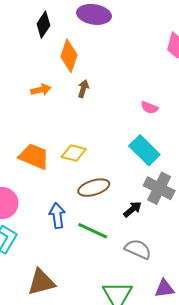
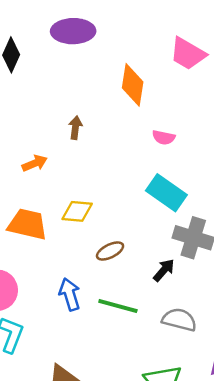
orange diamond: (69, 56) -> (133, 85), moved
orange arrow: (41, 90) -> (35, 163), moved
brown ellipse: (94, 188) -> (110, 251), size x0.7

